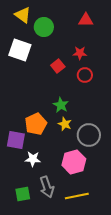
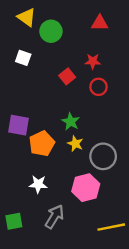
white square: (20, 50) -> (23, 58), size x0.6
purple square: (16, 140) -> (19, 125), moved
gray arrow: (47, 187) -> (54, 217), turned -130
green square: (23, 194) -> (14, 221), moved
yellow line: (77, 196) -> (111, 227), moved

